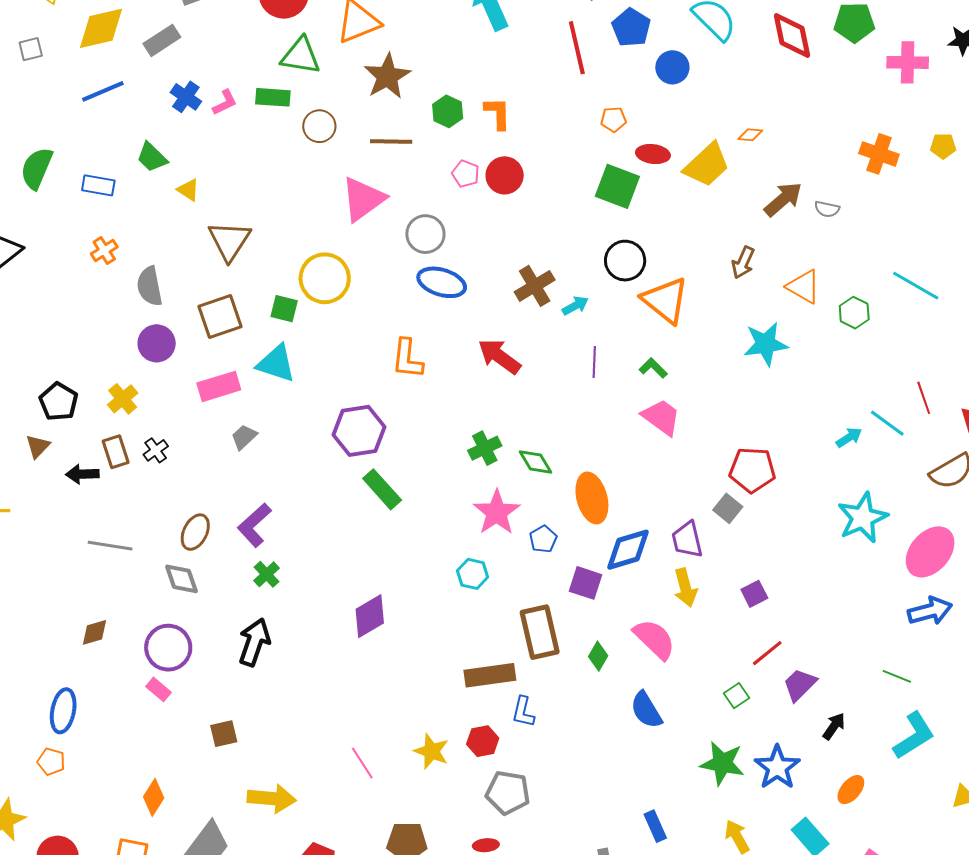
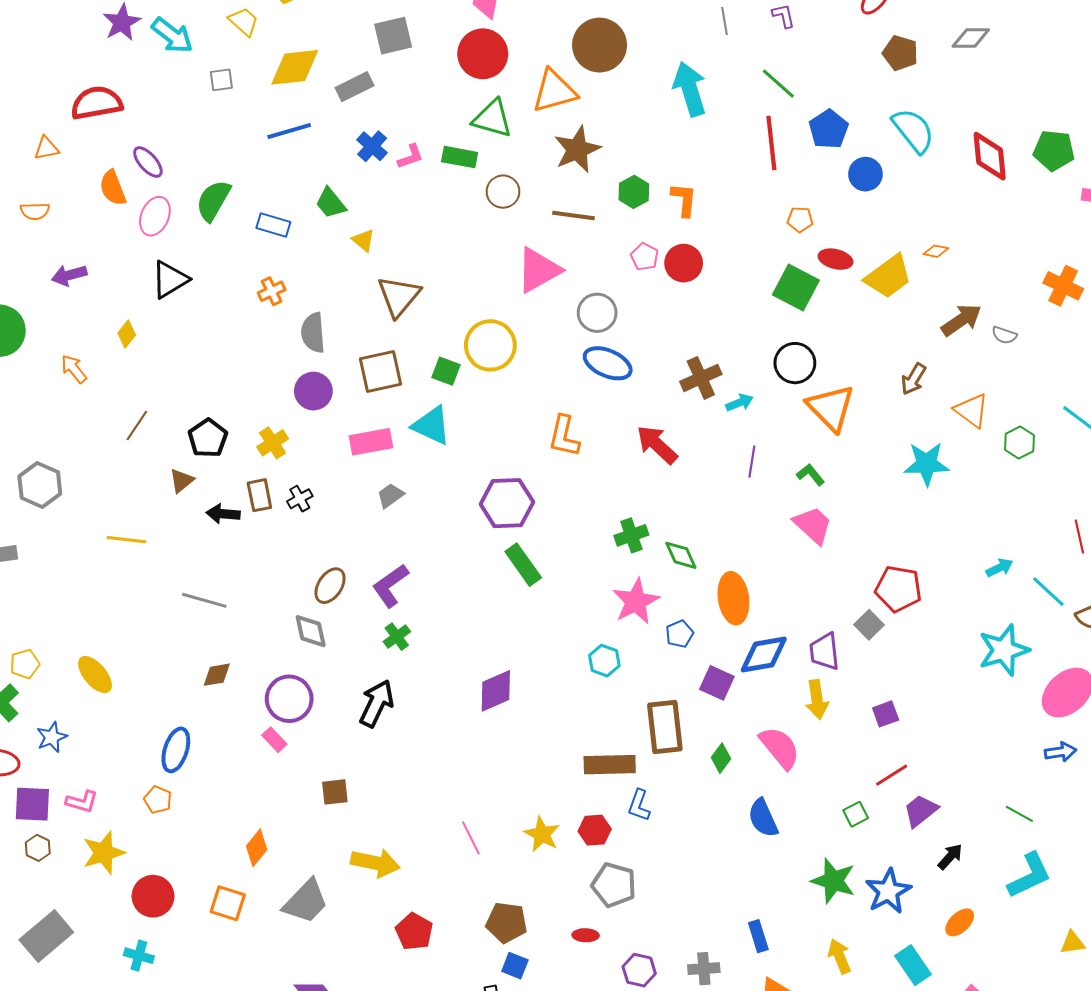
cyan line: (887, 423) -> (1048, 592), moved
gray line: (110, 546) -> (204, 600), moved
blue arrow: (930, 611) -> (1060, 752), size x0.7

